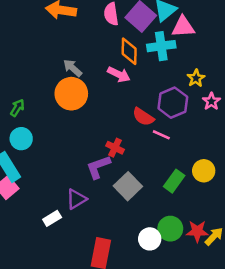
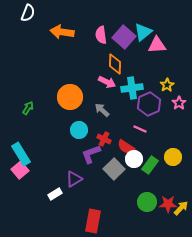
cyan cross: (161, 46) -> (132, 88), moved
gray arrow: (73, 68) -> (102, 110), moved
red semicircle: (143, 117) -> (126, 147), moved
cyan circle: (21, 139) -> (79, 130), moved
white circle: (150, 239) -> (134, 159), moved

